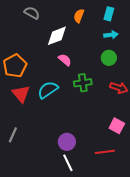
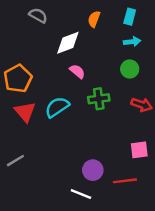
pink square: (117, 126) -> (139, 150), turned -35
gray line: (13, 135) -> (15, 161), turned 35
purple circle: (67, 142) -> (93, 170), moved
white line: (68, 163) -> (81, 194), turned -42

